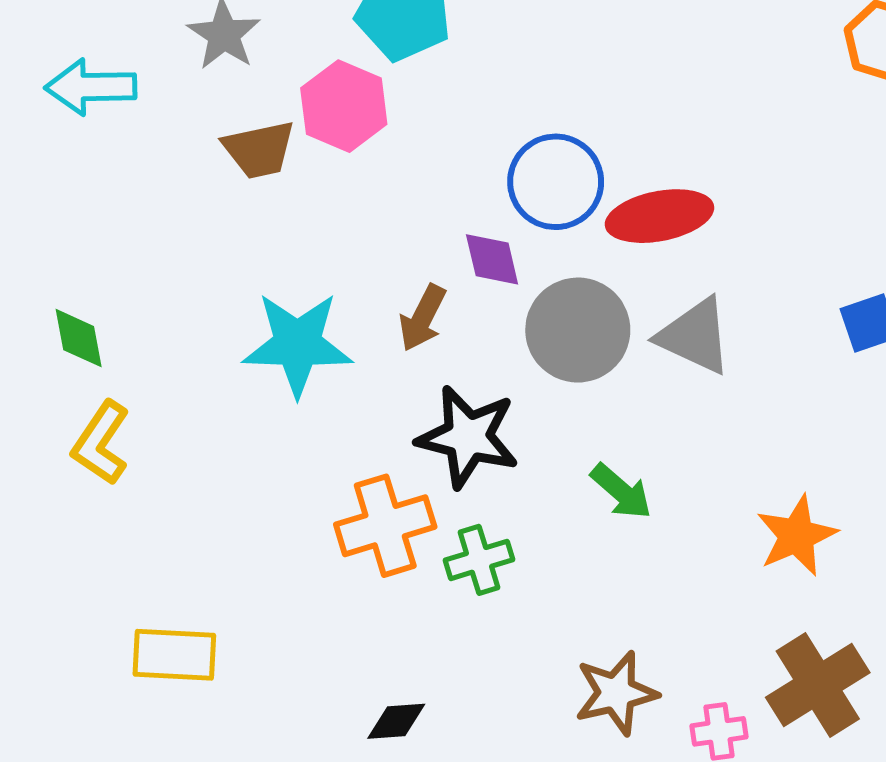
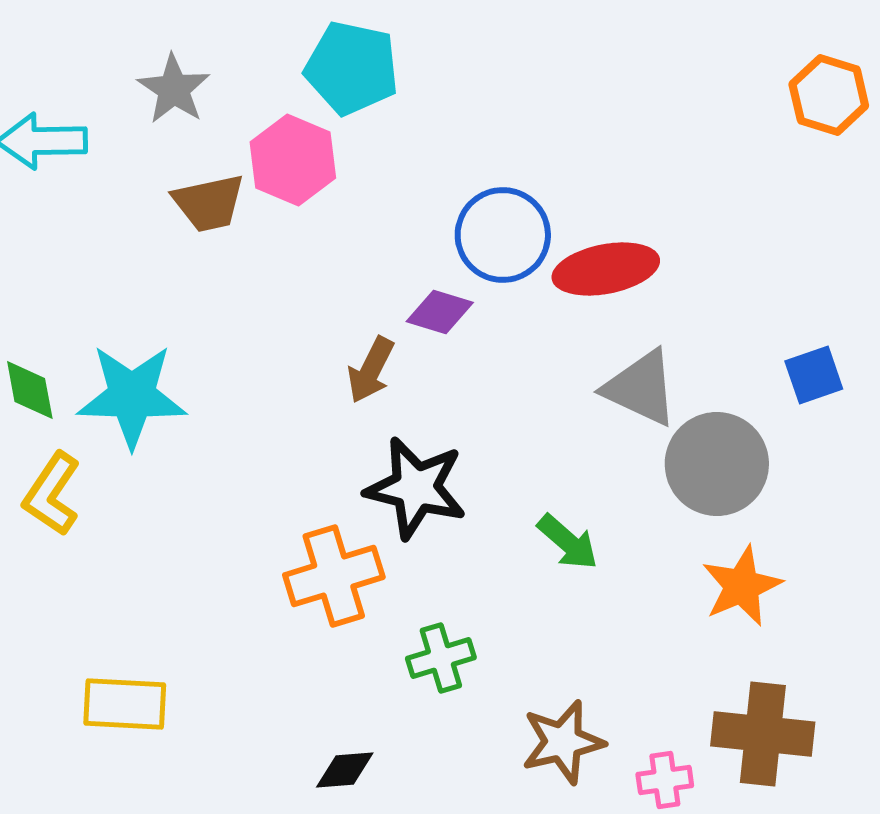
purple diamond: (492, 259) -> (440, 312), turned -60
gray circle: (578, 330) -> (717, 464), moved
cyan star: (297, 344) -> (132, 396), moved
green cross: (479, 560) -> (441, 658), moved
brown cross: (818, 685) -> (763, 734), turned 38

